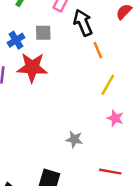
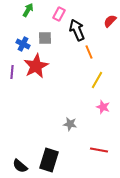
blue cross: (16, 40) -> (23, 44), turned -32
red star: (32, 67) -> (36, 66), turned -30

